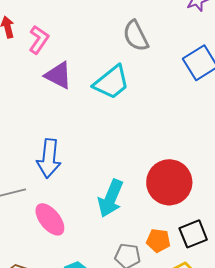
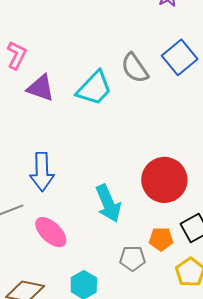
gray semicircle: (136, 36) -> (135, 68), moved
cyan arrow: (111, 198) -> (108, 203), turned -39

